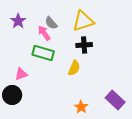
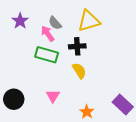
black cross: (84, 45) -> (77, 46), moved
yellow semicircle: (74, 68) -> (79, 71), turned -56
pink triangle: (21, 74) -> (53, 96), moved, turned -40

